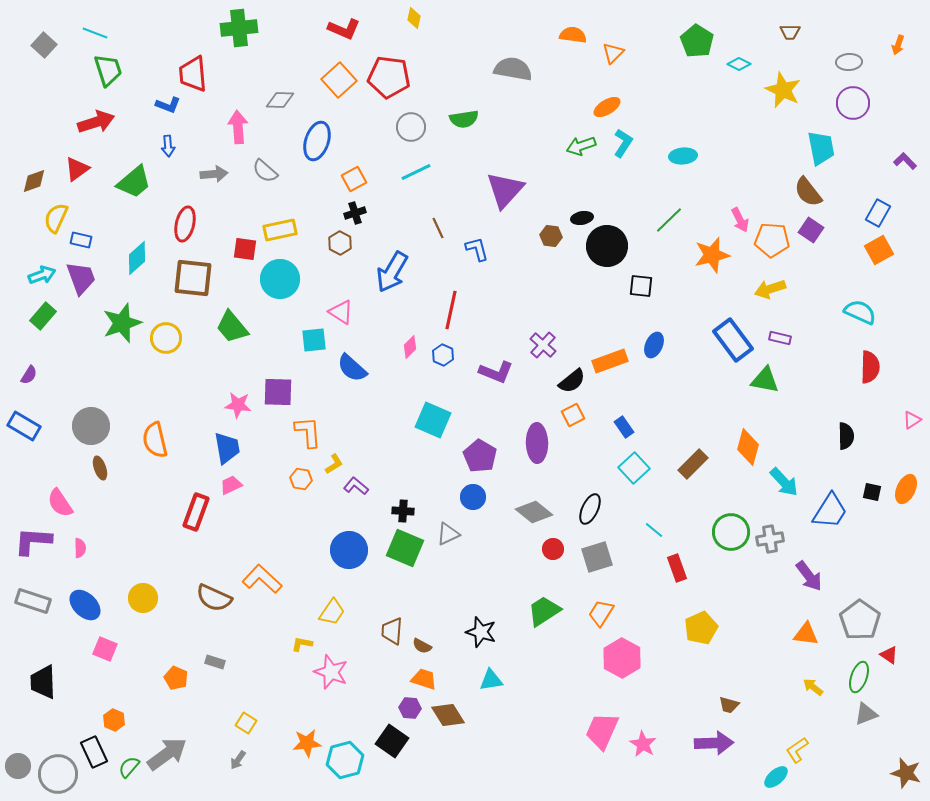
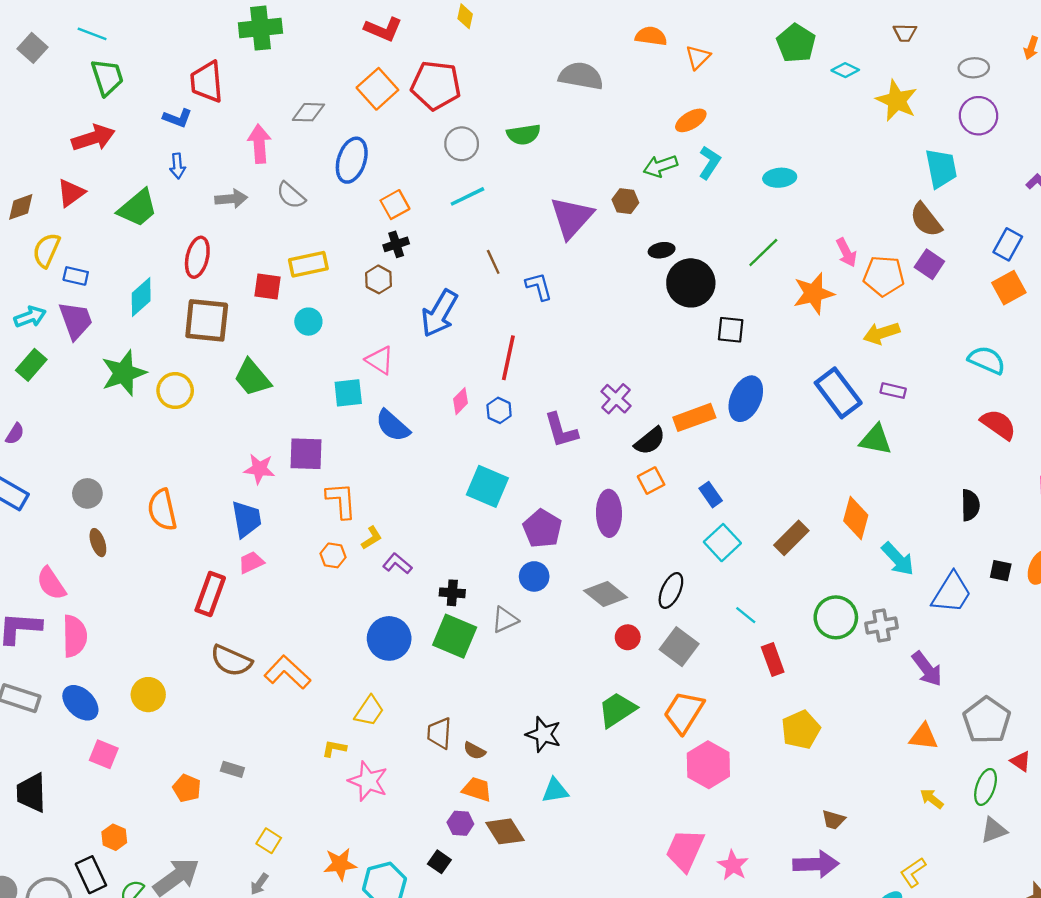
brown hexagon: (551, 236) -> (625, 201), moved
cyan circle: (280, 279) -> (308, 322), size x0.6
blue ellipse: (654, 345) -> (746, 399), size x1.5
red semicircle: (870, 367) -> (998, 424), turned -56
purple L-shape: (496, 372) -> (561, 430), turned 52
gray circle: (91, 426) -> (87, 493), size x0.7
pink semicircle: (80, 548) -> (75, 636), size x1.8
gray square: (597, 557) -> (679, 647), turned -36
brown semicircle: (214, 598) -> (231, 661), moved
orange trapezoid: (601, 613) -> (684, 712), size x1.4
black square: (392, 741) -> (439, 862), size x0.6

